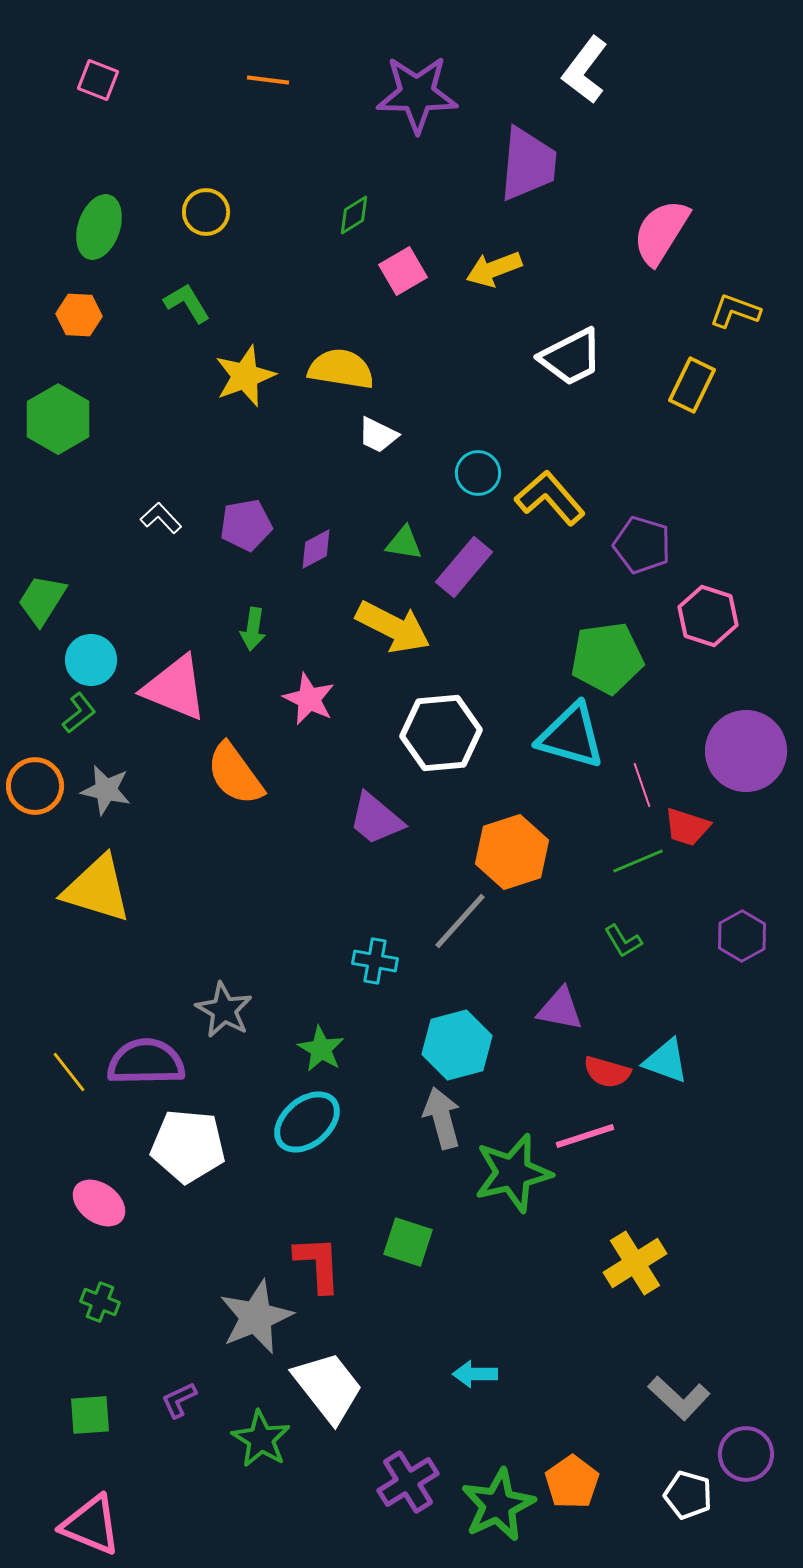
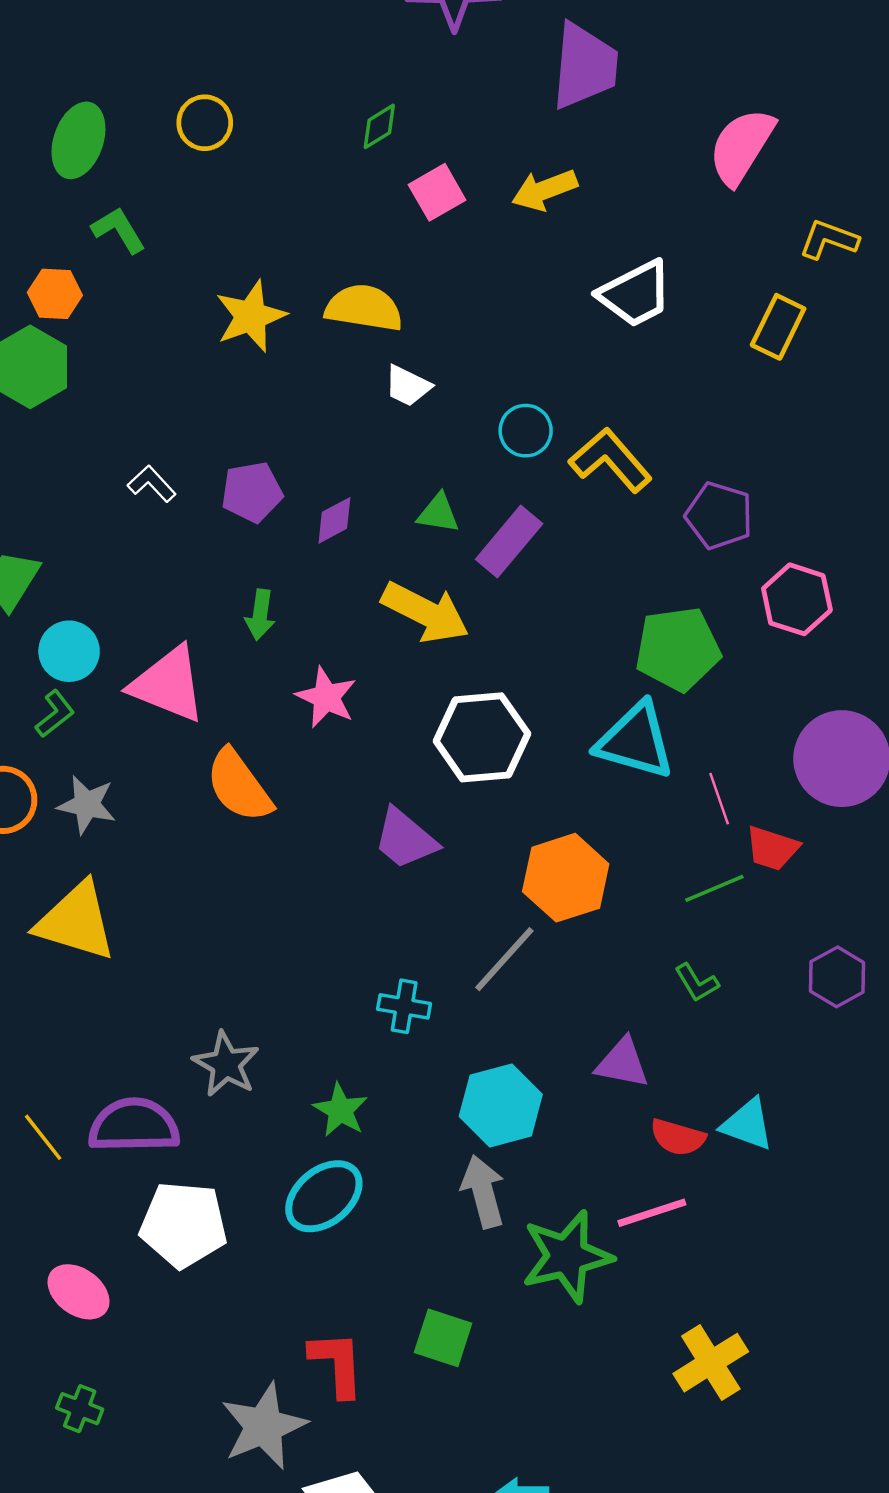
green L-shape: (187, 303) -> (119, 230), moved
orange hexagon: (79, 315) -> (55, 294), moved

